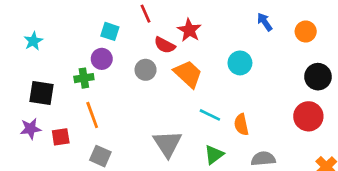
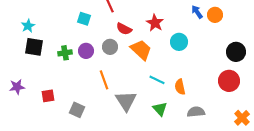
red star: (189, 30) -> (155, 23), moved
orange circle: (306, 31) -> (215, 15), moved
purple circle: (102, 59) -> (86, 51), moved
black square: (42, 93) -> (34, 47), moved
orange line: (92, 115) -> (104, 80), moved
purple star: (31, 129) -> (17, 87), moved
green triangle: (214, 155) -> (160, 109), turned -35

